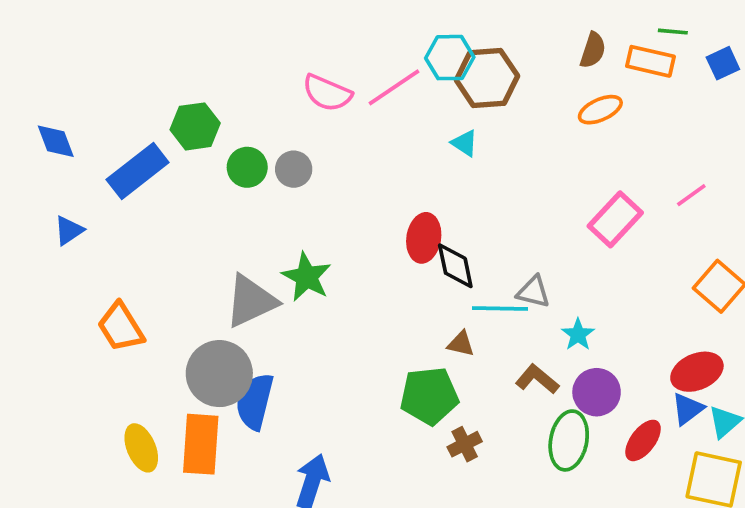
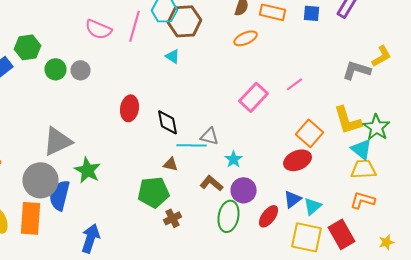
blue square: (723, 63) -> (312, 13), turned 30
pink line: (394, 87) -> (134, 26), turned -40
red ellipse: (424, 238) -> (130, 108), moved
green star: (307, 277) -> (88, 170), moved
red ellipse: (697, 372) -> (298, 160), moved

